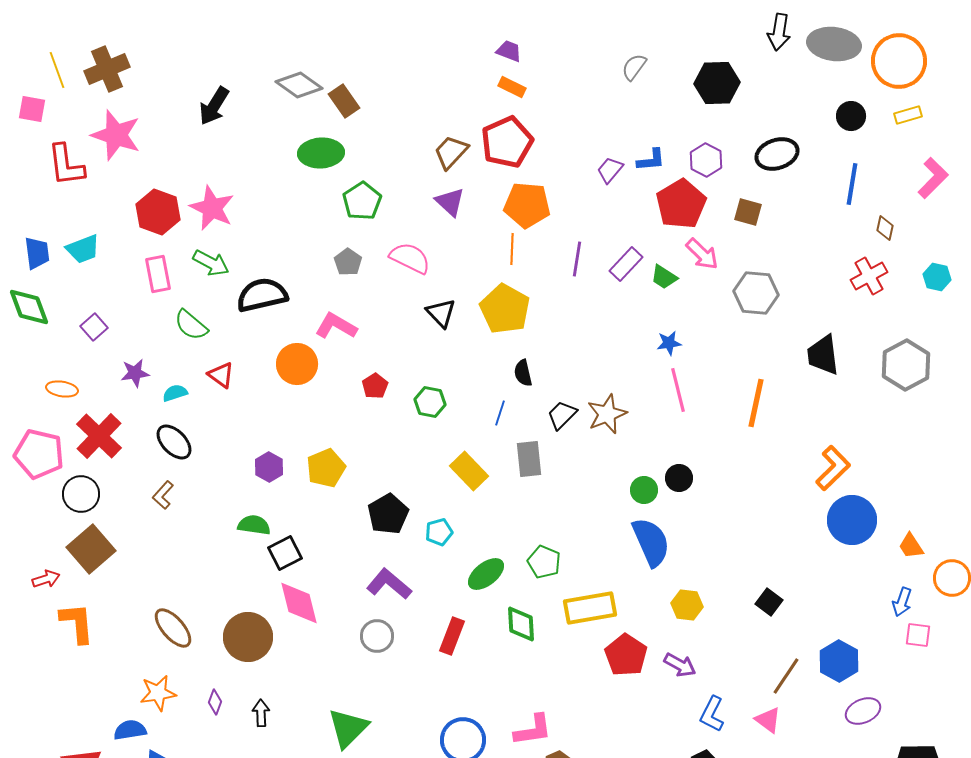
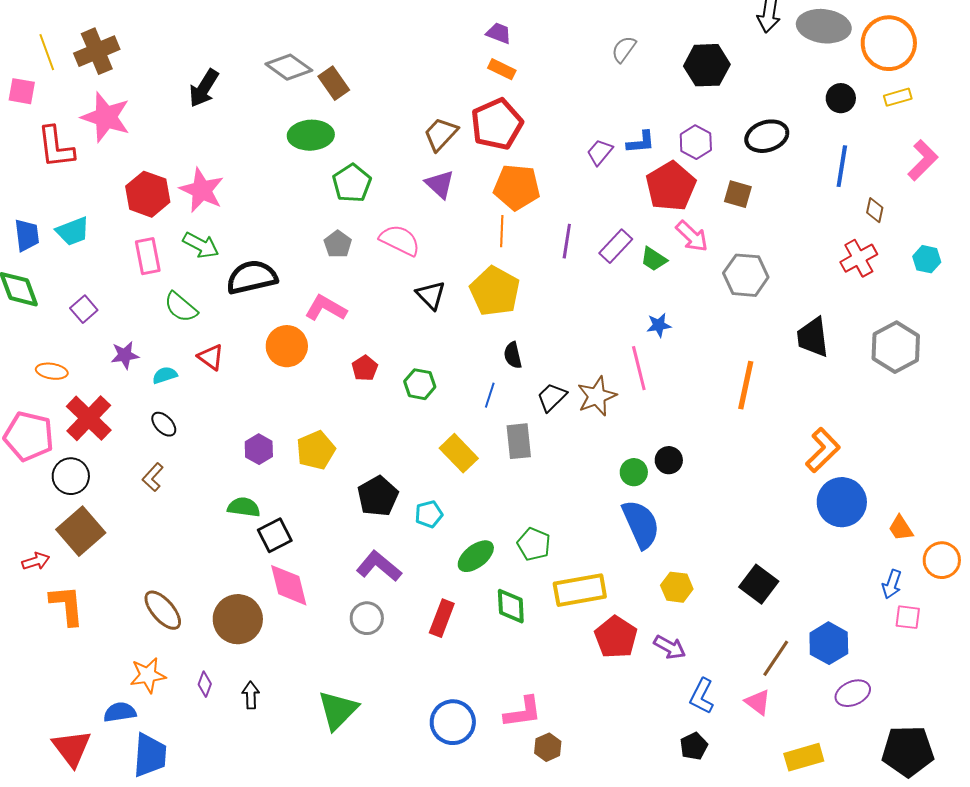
pink line: (678, 390) -> (639, 368), moved
black ellipse: (174, 442) -> (164, 424), size x0.7
black square: (769, 602) -> (759, 584), size x1.4

